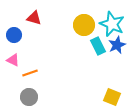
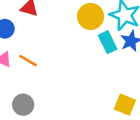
orange line: (30, 73) -> (28, 61), moved, turned 49

